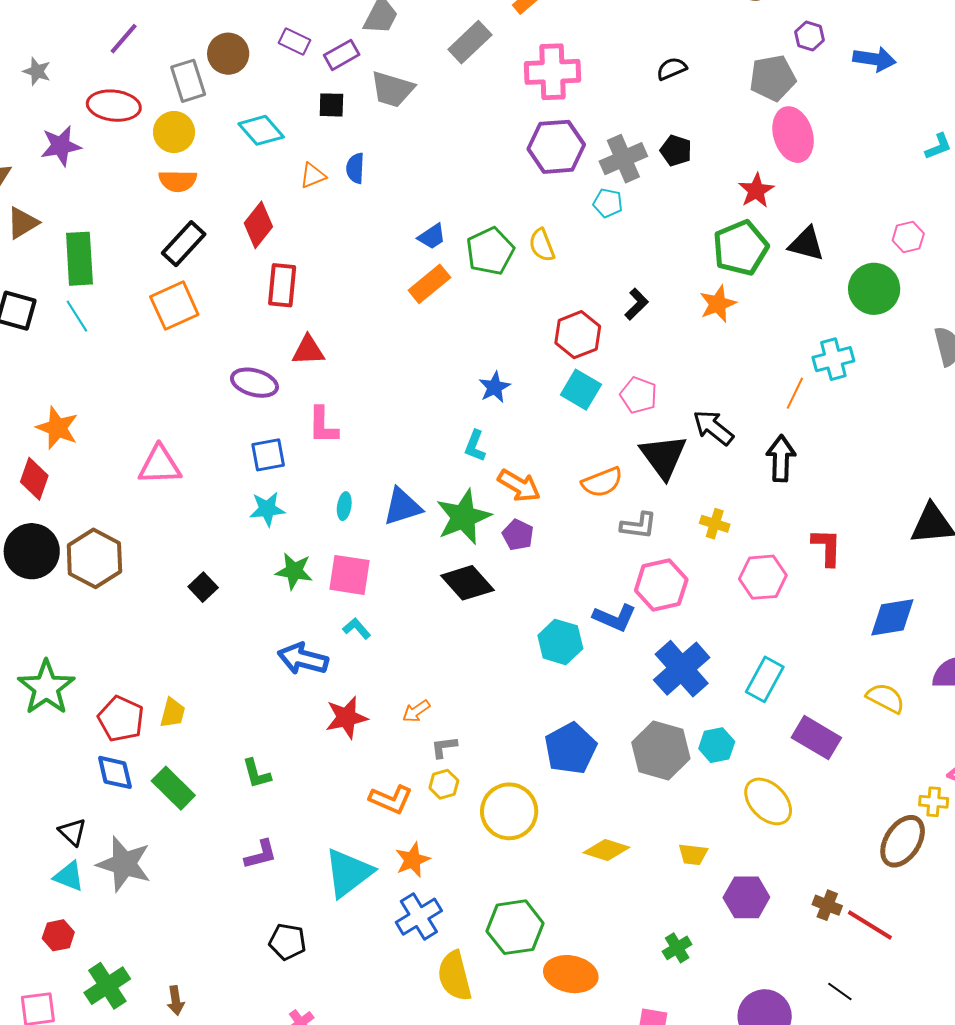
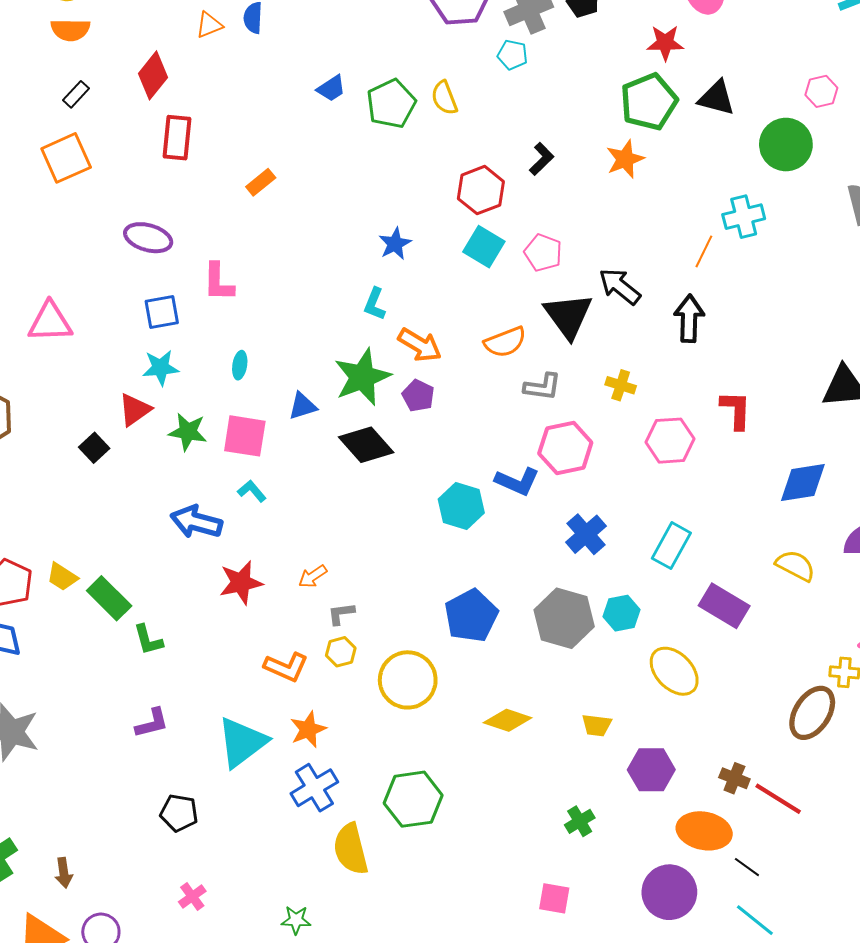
red star: (756, 191) -> (665, 43), turned 30
black rectangle: (184, 244) -> (76, 94), size x0.6
orange rectangle: (429, 284) -> (261, 182), moved, size x0.7
red triangle: (308, 350) -> (135, 410), moved, turned -33
blue triangle: (402, 507) -> (302, 406), moved, size x0.7
blue cross: (682, 669) -> (586, 534), size x0.7
yellow trapezoid: (173, 713) -> (62, 577), turned 108
green rectangle: (173, 788) -> (109, 598), moved
orange ellipse: (571, 974) -> (704, 831), moved

